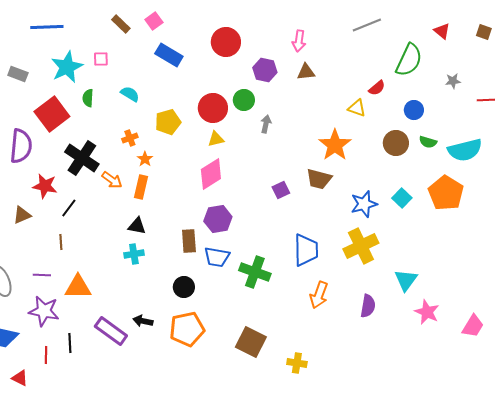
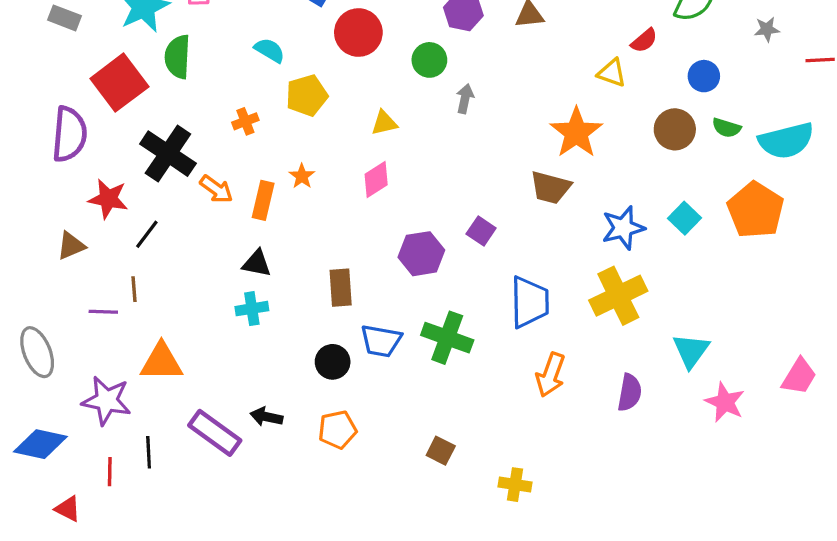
cyan semicircle: (130, 94) -> (270, 50), moved
green semicircle: (88, 98) -> (178, 57), size x1.5
red circle: (213, 108) -> (358, 33), moved
orange star: (145, 159) -> (302, 176), moved
pink diamond: (211, 174) -> (376, 179), size x0.7
purple square: (281, 190) -> (481, 231), moved, turned -30
purple hexagon: (218, 219) -> (421, 254), moved
blue trapezoid: (217, 257) -> (381, 341), moved
purple line: (42, 275) -> (103, 312), moved
pink trapezoid: (473, 326) -> (799, 376), moved
orange pentagon: (187, 329) -> (337, 430), size x0.7
brown square: (251, 342) -> (441, 451), size x0.6

